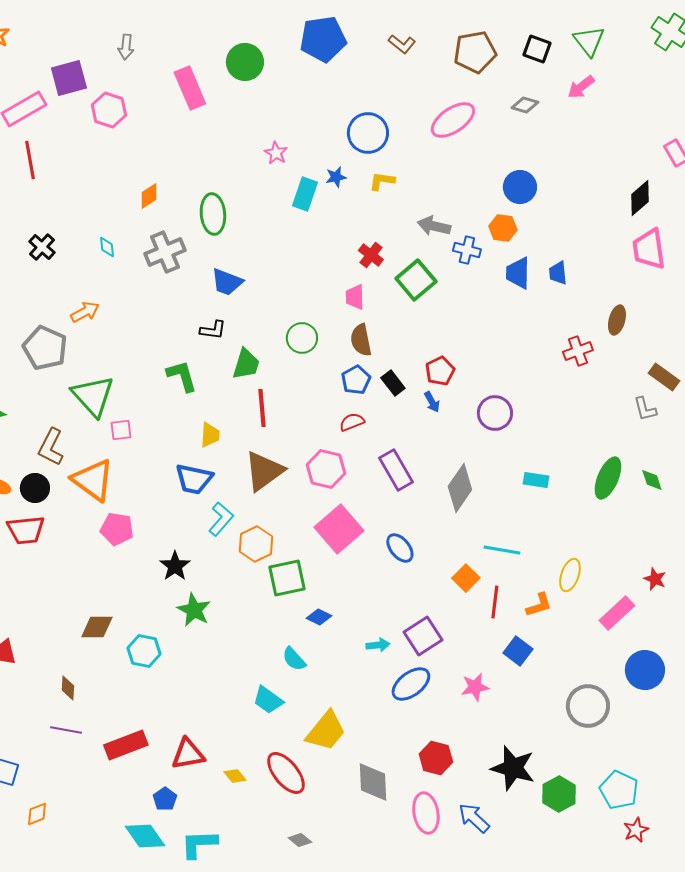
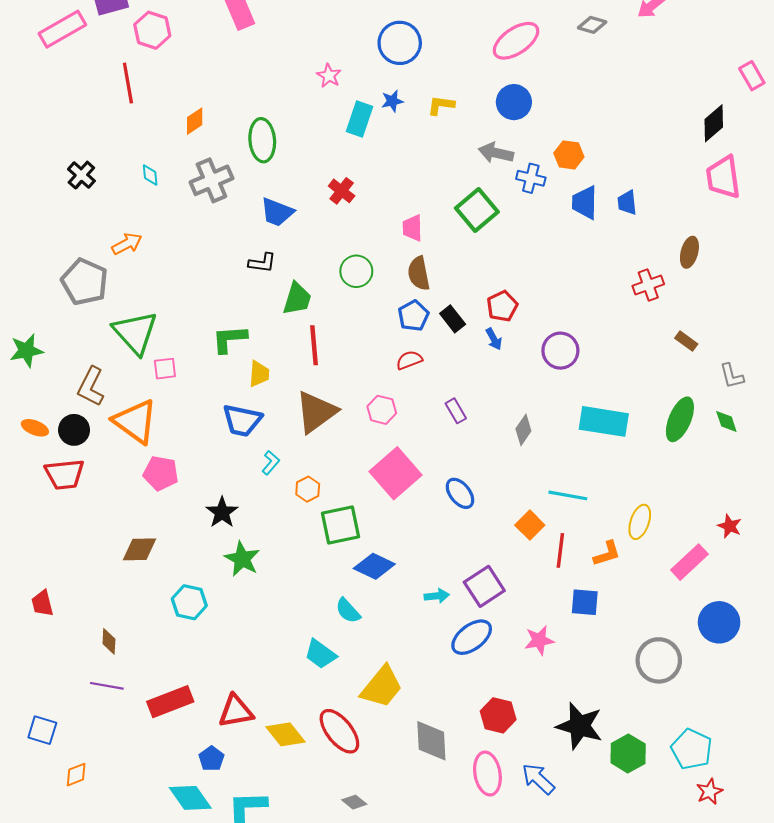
blue circle: (368, 133) -> (400, 43), moved
red line: (30, 160) -> (128, 83), moved
blue circle: (520, 187) -> (514, 102), moved
red cross: (371, 255) -> (342, 191), moved
green L-shape: (182, 376) -> (229, 339), moved, turned -78
brown rectangle: (664, 377) -> (686, 341), moved, size x0.7
gray L-shape: (645, 409) -> (732, 376), moved
pink hexagon: (326, 469) -> (382, 410), size x0.7
purple rectangle: (396, 470) -> (456, 411), size x0.6
cyan rectangle: (536, 480) -> (604, 421), size x1.8
gray diamond: (460, 488) -> (523, 430), size x0.6
cyan L-shape: (221, 519) -> (271, 463), size x0.7
orange hexagon: (256, 544) -> (308, 489), size x0.7
blue diamond: (319, 617) -> (374, 566), size x1.5
brown diamond: (97, 627) -> (140, 549), moved
blue square: (518, 651) -> (585, 602), turned -32
yellow diamond: (235, 776) -> (286, 734), size x1.6

